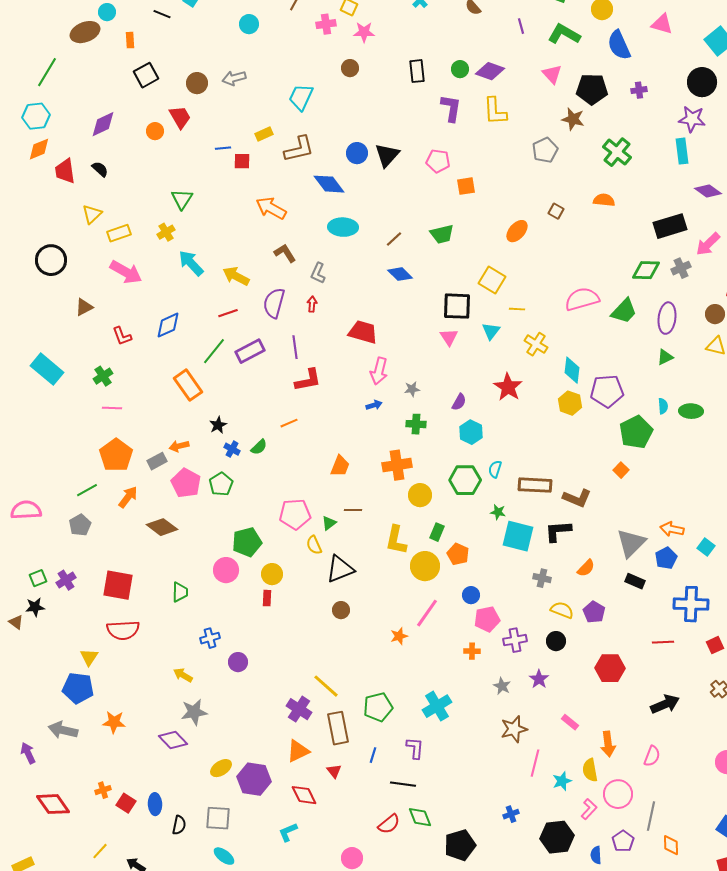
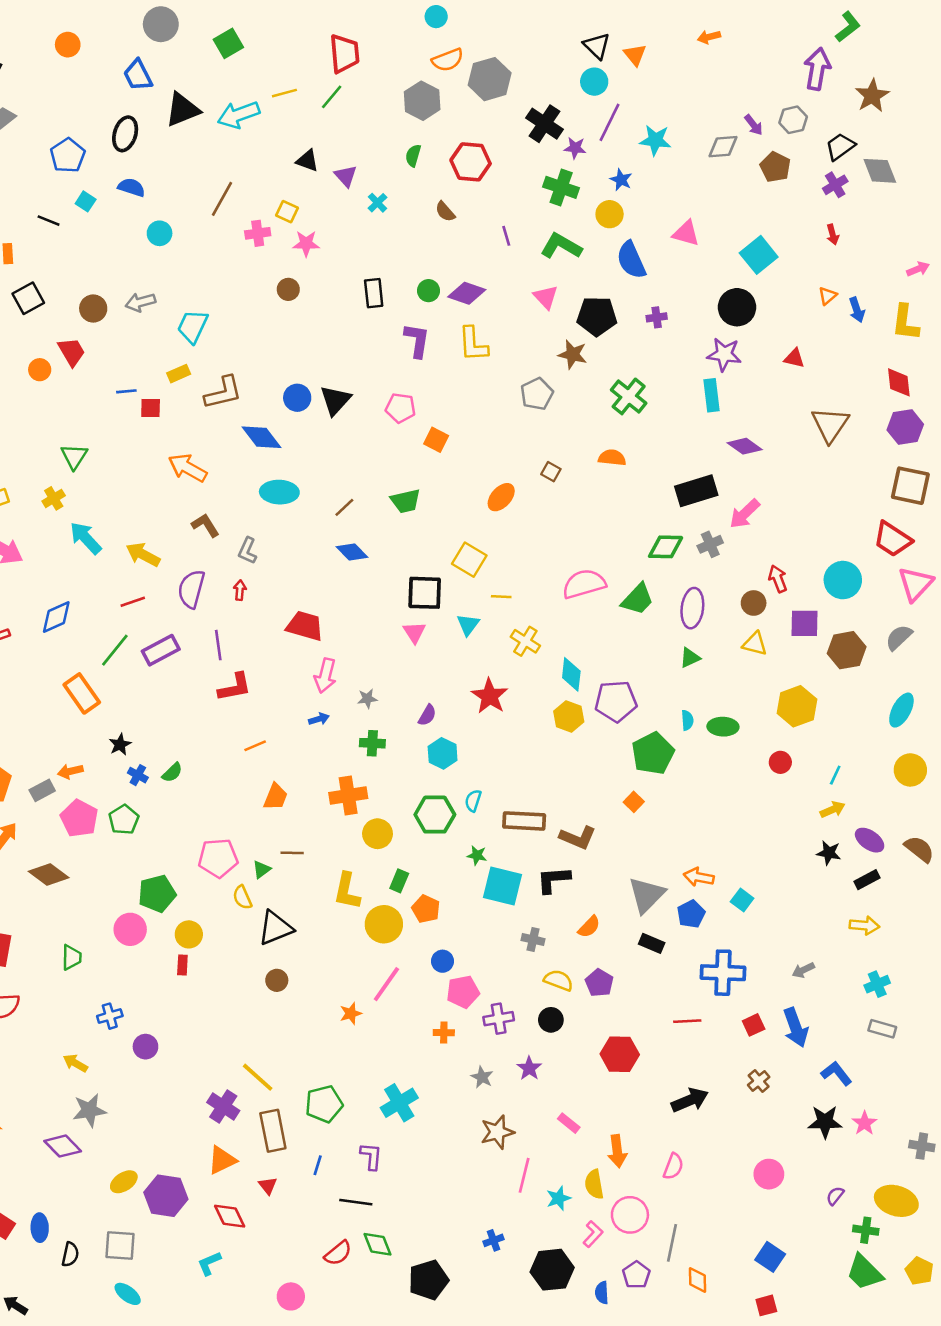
cyan trapezoid: (301, 97) -> (193, 326), moved
orange square: (466, 186) -> (436, 440), turned 36
orange line: (289, 423) -> (255, 746), moved

